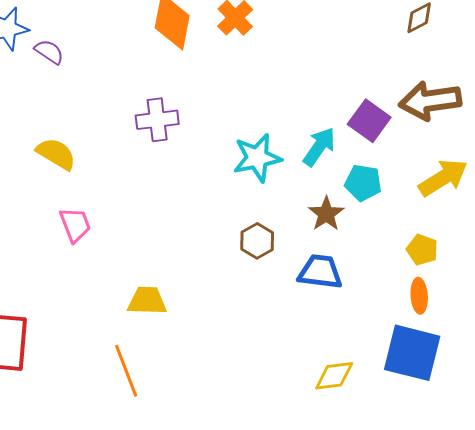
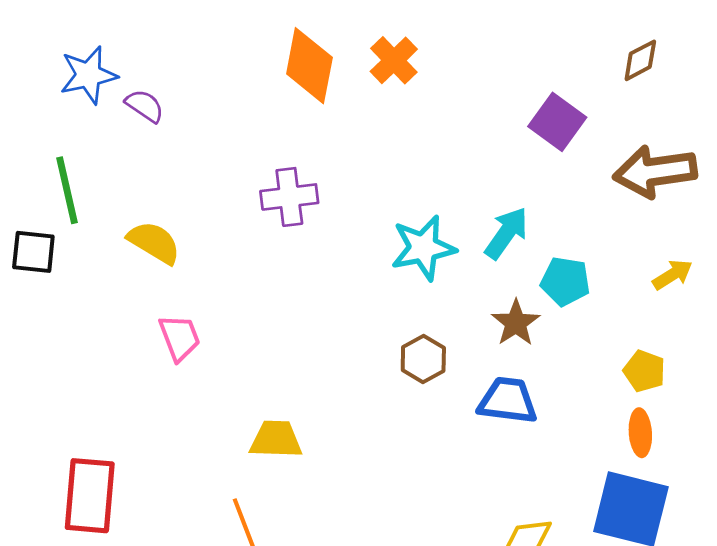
purple square: (369, 121) -> (557, 122), moved
yellow arrow: (443, 178) -> (672, 275), size x0.6

